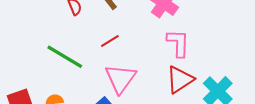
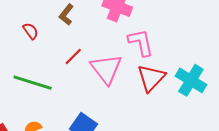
pink triangle: (121, 79) -> (106, 69), moved

